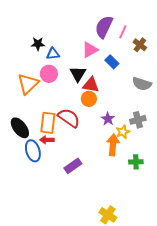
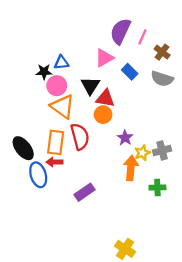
black star: (38, 44) -> (44, 72), moved
orange triangle: (28, 84) -> (63, 106), moved, turned -40
gray semicircle: (142, 84) -> (162, 79), moved
red semicircle: (69, 118) -> (80, 137), turned 40
gray cross: (138, 120) -> (162, 150), moved

